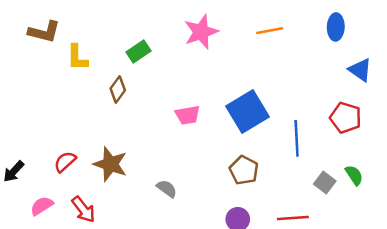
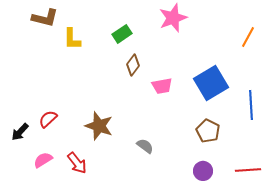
orange line: (270, 31) -> (248, 37), moved, turned -50
brown diamond: (118, 89) -> (133, 65), moved
red semicircle: (65, 162) -> (48, 119), moved

